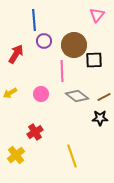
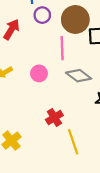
red cross: (35, 132) -> (54, 117), moved

